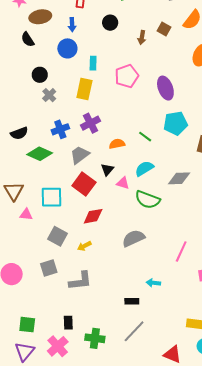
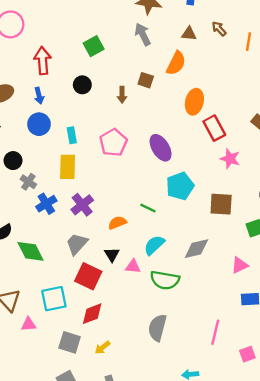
blue cross: (60, 129) -> (46, 204), moved
green diamond: (40, 154) -> (31, 251), turned 50
red diamond: (93, 216) -> (92, 314), moved
gray semicircle: (134, 238) -> (157, 328), turned -40

